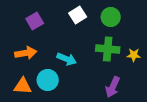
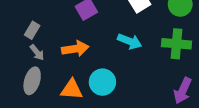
cyan arrow: (67, 59) -> (130, 41), moved

